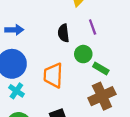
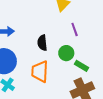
black semicircle: (63, 33) -> (42, 43), moved

